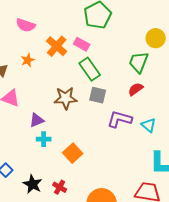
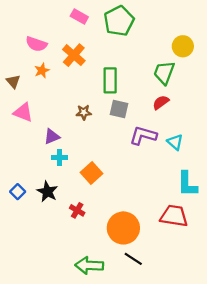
pink semicircle: (26, 25) -> (36, 44), moved
pink rectangle: (82, 44) -> (79, 17), moved
green rectangle: (90, 69) -> (110, 80), turned 35
brown star: (66, 98) -> (84, 112), size x0.6
black star: (33, 184) -> (47, 192), moved

